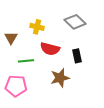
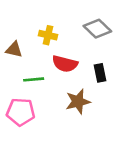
brown triangle: (11, 38) -> (14, 49), turned -48

